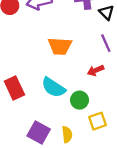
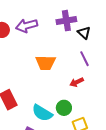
cyan semicircle: (53, 87) -> (42, 113), moved

